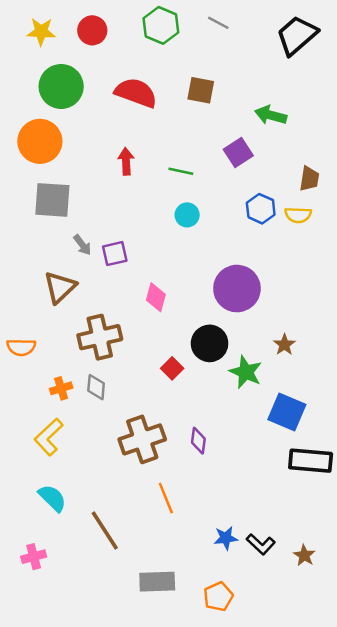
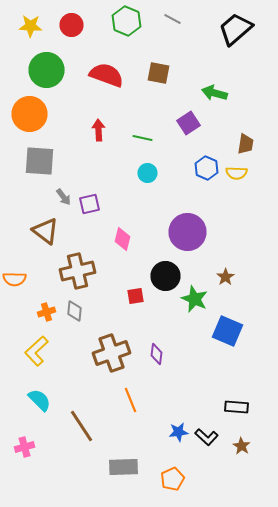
brown triangle: (60, 287) -> (46, 231), turned -40
red square: (172, 368) -> (136, 296), turned 36
black rectangle: (311, 461) -> (236, 407), moved, size x0.7

